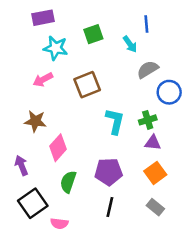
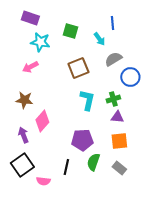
purple rectangle: (43, 18) -> (30, 18), turned 30
green square: (93, 34) -> (70, 31), turned 35
brown square: (87, 85) -> (78, 68), moved
purple arrow: (21, 165) -> (23, 135), moved
orange square: (155, 173) -> (119, 141), turned 30
green semicircle: (68, 182) -> (93, 162), moved
black line: (110, 207) -> (66, 167), moved

